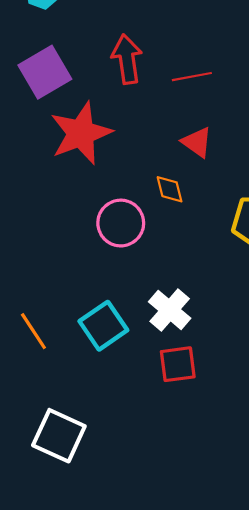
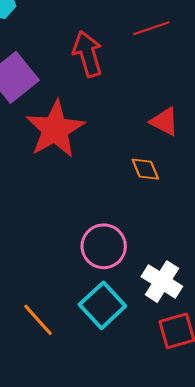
red line: (192, 77) -> (151, 28), moved
pink circle: (121, 223) -> (104, 246), moved

